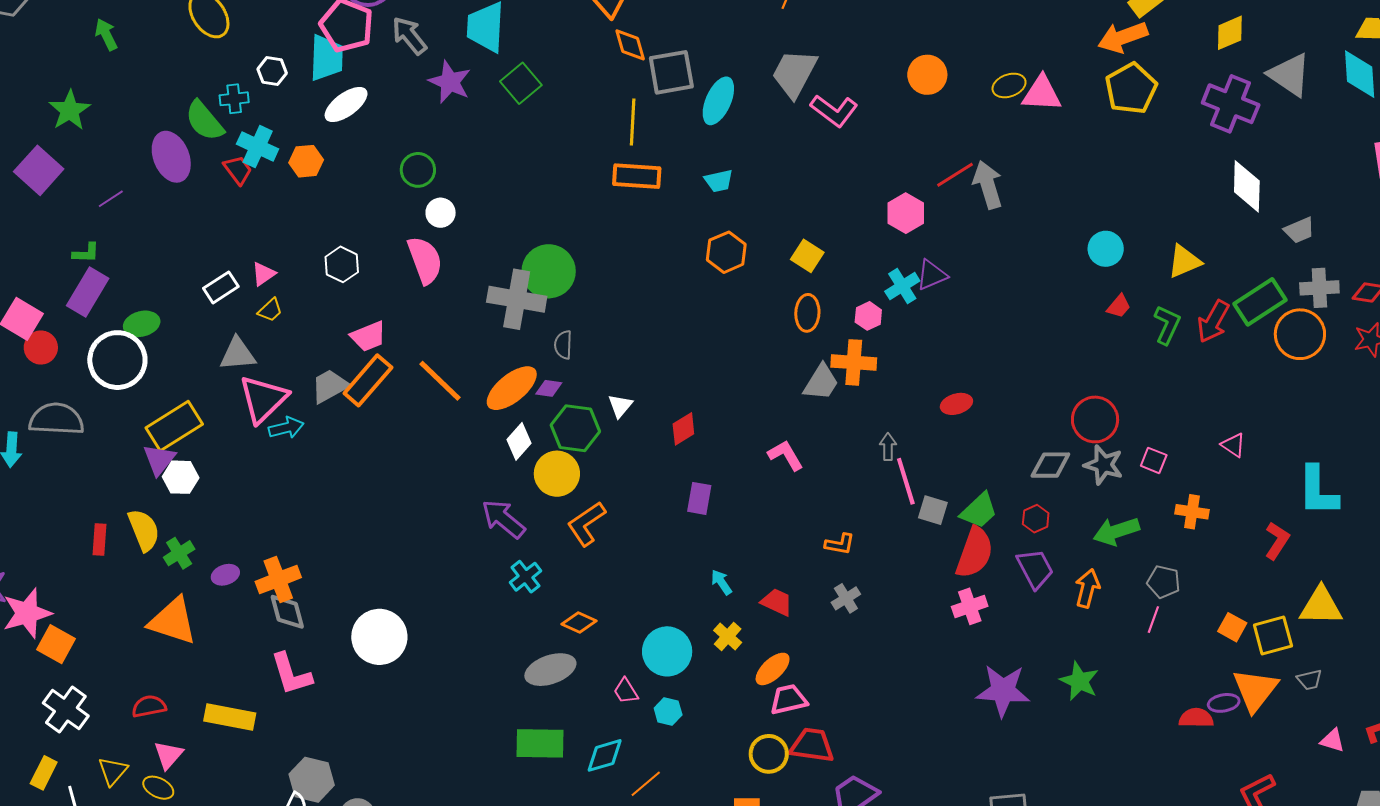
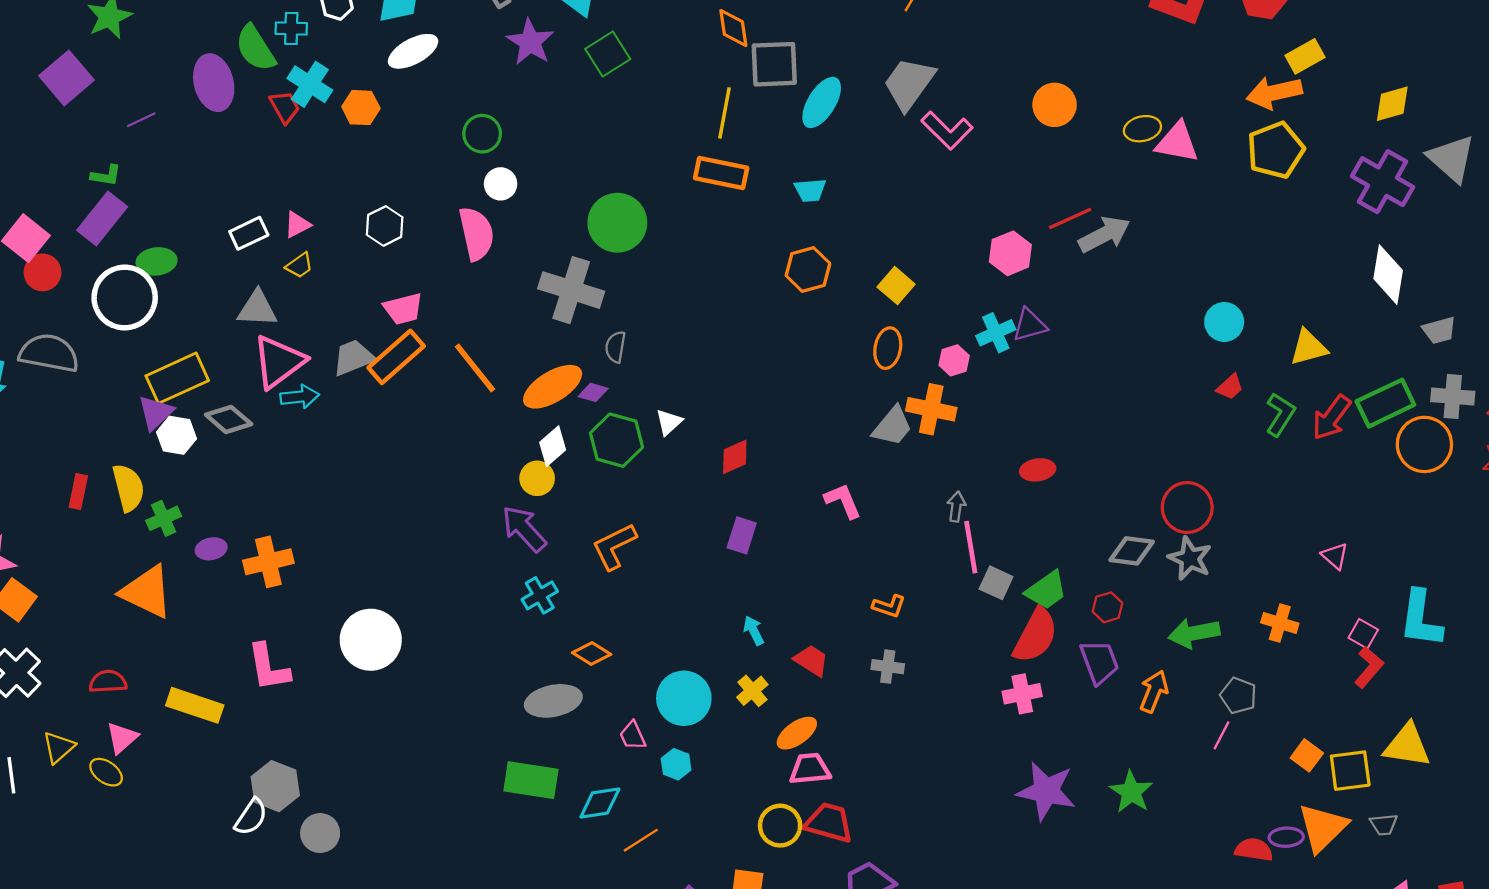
gray arrow: (988, 185) -> (1104, 234), turned 72
green circle: (549, 271) -> (617, 223), moved
pink square: (1154, 460) -> (1363, 634), moved
yellow circle: (557, 474) -> (537, 478), moved, size x0.7
gray cross: (846, 598) -> (888, 667), turned 32
gray diamond: (287, 612) -> (229, 419), moved, turned -42

